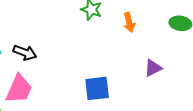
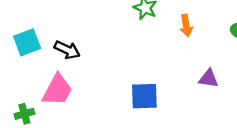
purple triangle: (153, 68) -> (209, 79), turned 30

